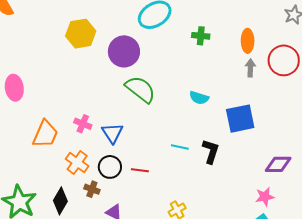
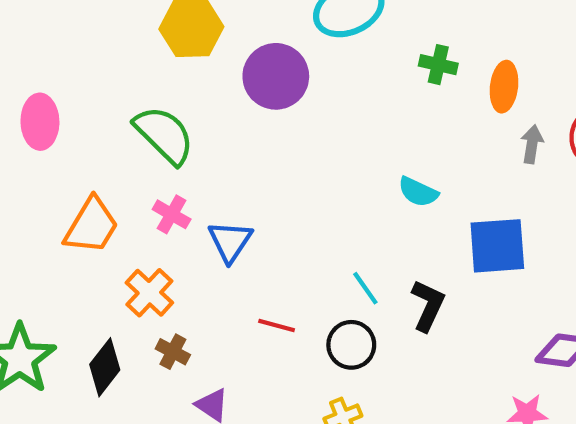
orange ellipse: (248, 41) -> (504, 87), moved
green semicircle: (140, 89) -> (164, 135), moved
cyan line: (180, 147) -> (365, 288), turned 36
black circle: (110, 167) -> (351, 345), moved

